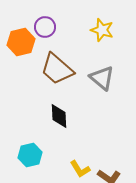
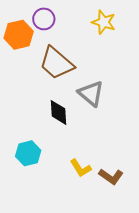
gray triangle: (102, 78) -> (91, 94), moved

